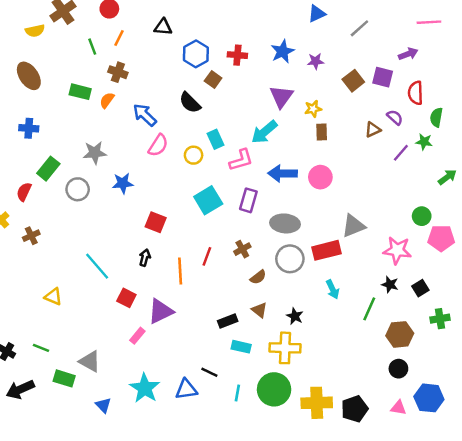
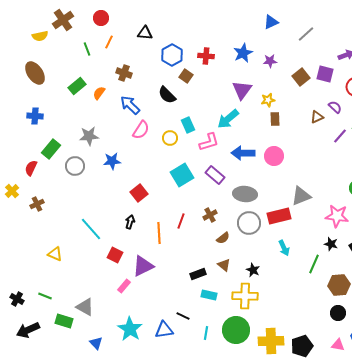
brown cross: (118, 72) -> (124, 73), moved
green rectangle: (80, 92) -> (77, 86), turned -54
purple rectangle: (248, 200) -> (215, 175), turned -66
red square: (156, 222) -> (139, 193), turned 30

